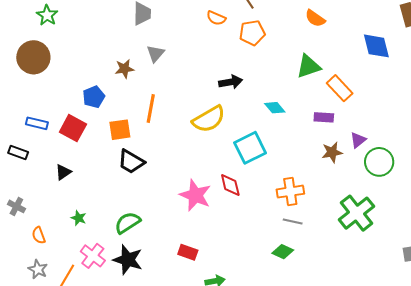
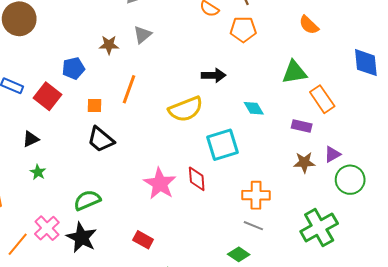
orange square: (120, 130) -> (95, 106), size x0.7
green star: (79, 218) -> (38, 172), moved

